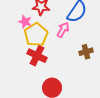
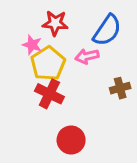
pink arrow: (63, 30) -> (87, 56), turned -133

